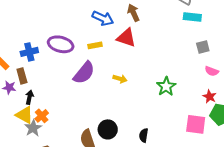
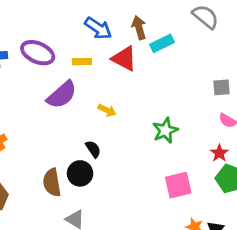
cyan rectangle: (192, 17) -> (162, 43), moved, turned -42
pink square: (196, 124) -> (178, 185), moved, turned -30
black semicircle: (144, 135) -> (93, 149), moved, turned 128

